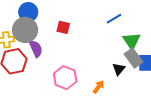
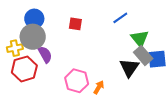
red square: (63, 27) -> (75, 24), moved
black triangle: (119, 69) -> (129, 68), size x1.5
orange arrow: (99, 87) -> (99, 87), moved

